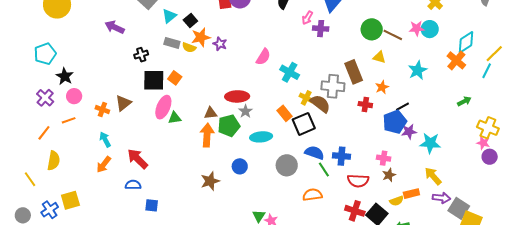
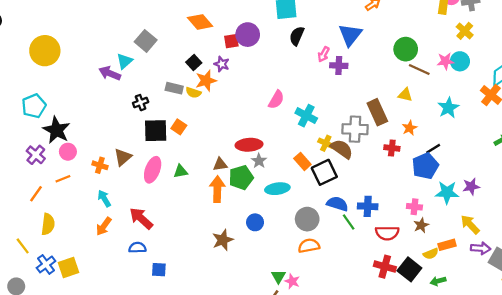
cyan triangle: (169, 16) -> (125, 61), moved
green circle: (372, 29) -> (406, 49), moved
purple star: (220, 44) -> (222, 64), moved
black star: (65, 76) -> (57, 130), size x1.4
pink ellipse: (163, 107) -> (153, 170), moved
purple star: (409, 132) -> (471, 186), moved
cyan star: (430, 143) -> (447, 192), moved
orange semicircle: (312, 195) -> (309, 246), moved
blue cross: (50, 210) -> (46, 264), moved

